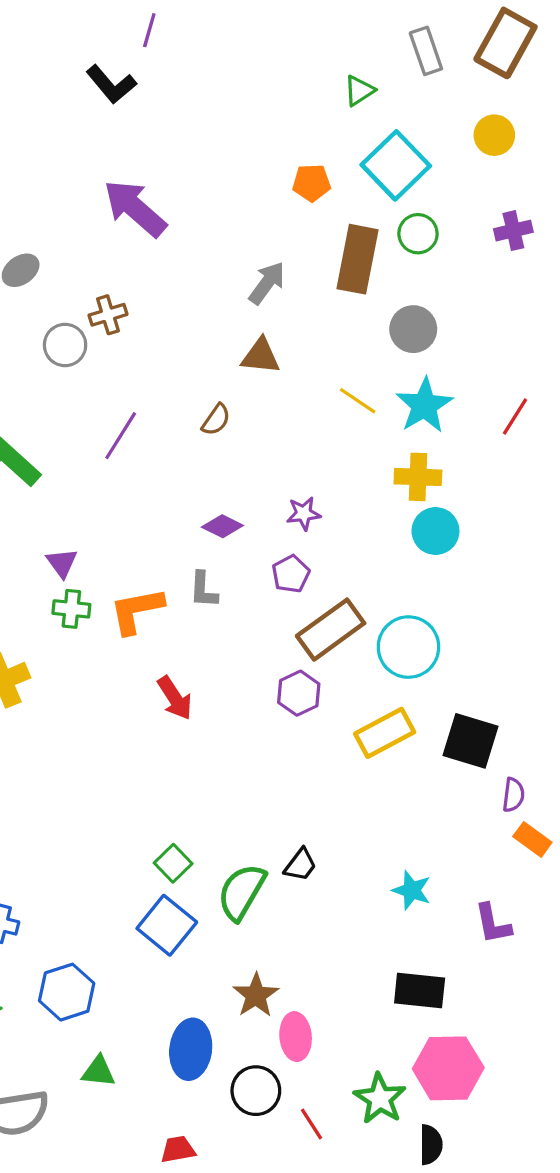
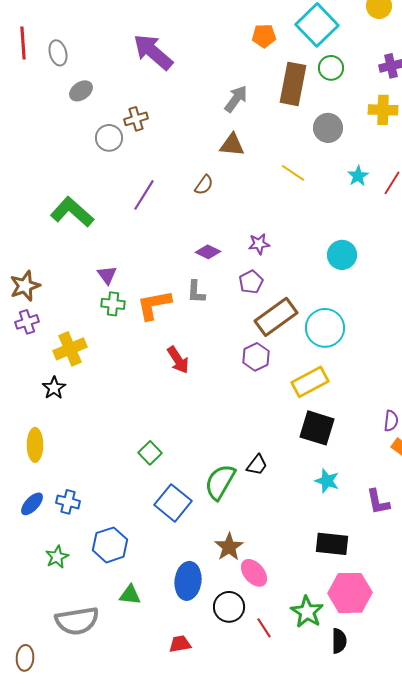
cyan star: (424, 405) -> (358, 176), moved, size x0.6
yellow cross: (418, 477) -> (383, 110), moved
black square: (470, 741) -> (317, 428), moved
green square: (173, 863) -> (150, 453), moved
pink ellipse: (296, 1037) -> (254, 573), turned -36

